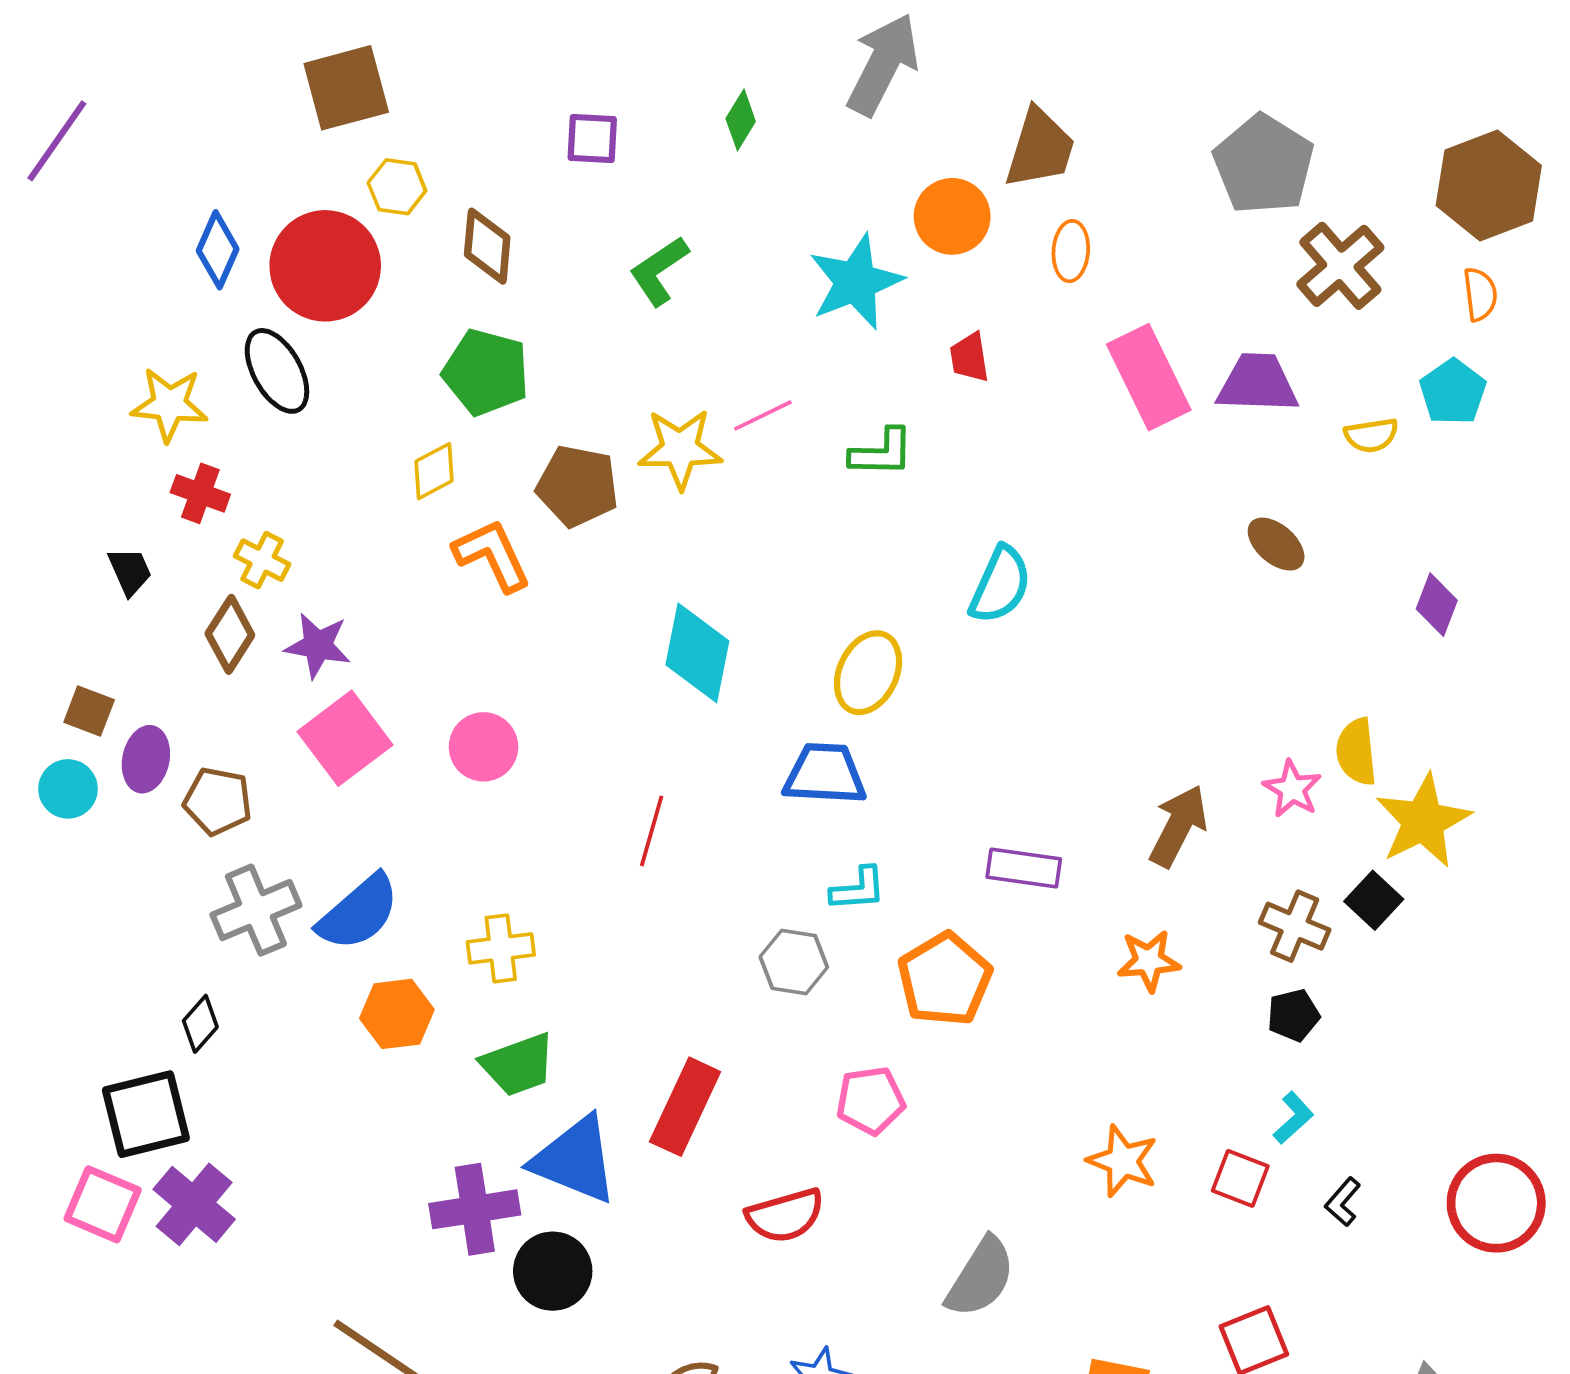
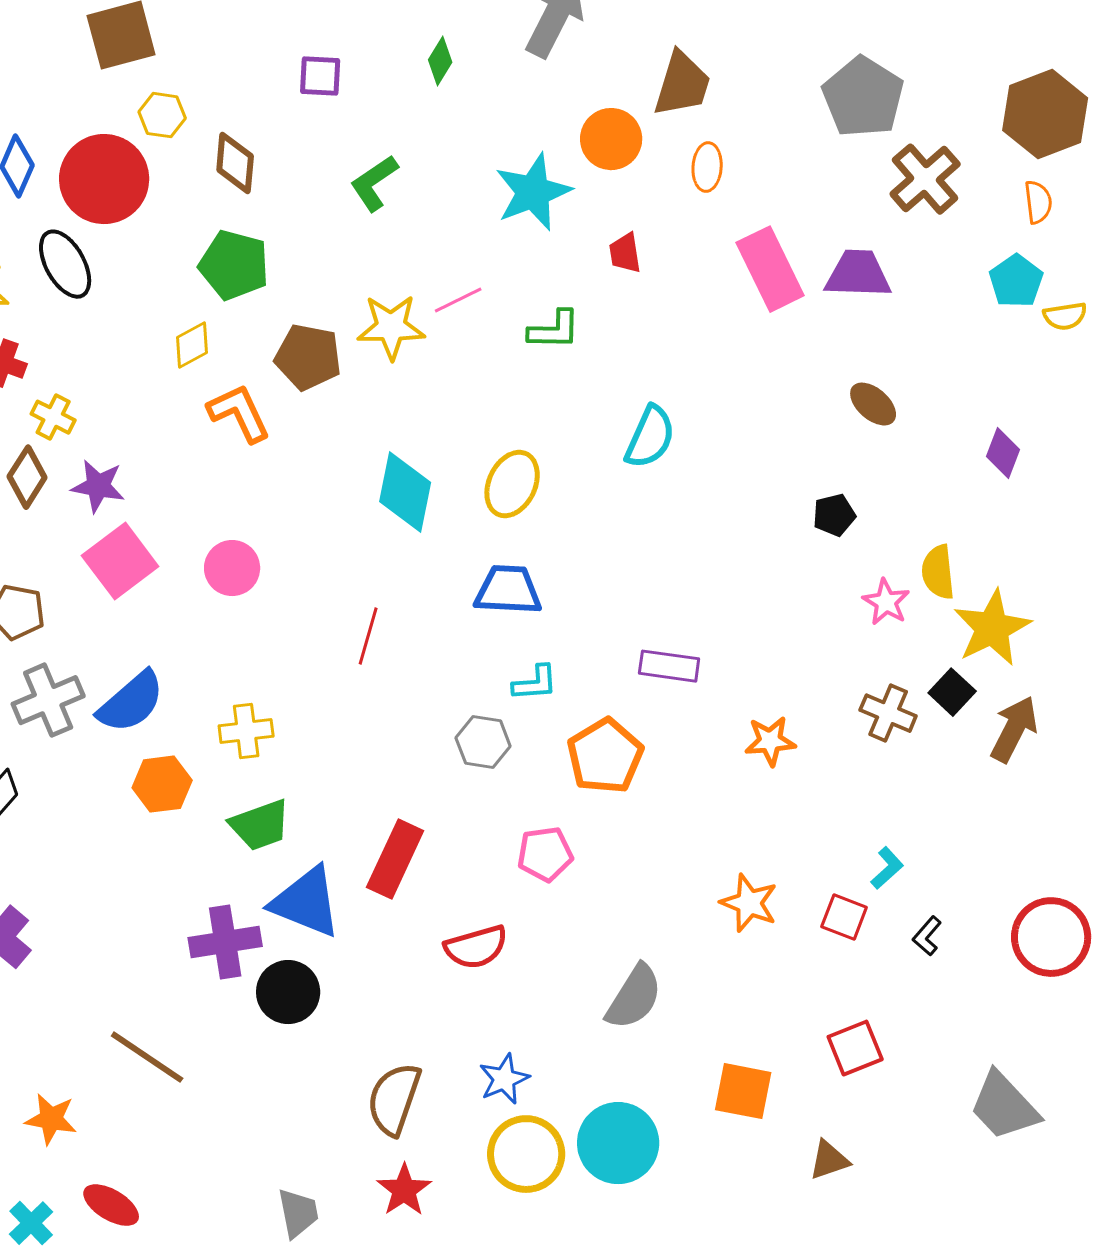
yellow semicircle: (1371, 435) -> (1065, 316), moved
yellow ellipse: (868, 673) -> (512, 484), moved
brown arrow: (1178, 826) -> (1014, 729), moved
black pentagon: (1293, 1015) -> (834, 515), moved

